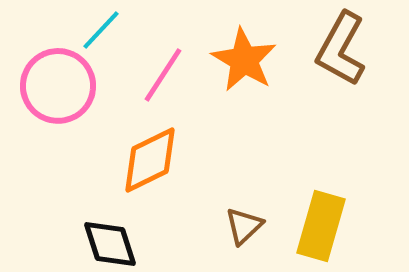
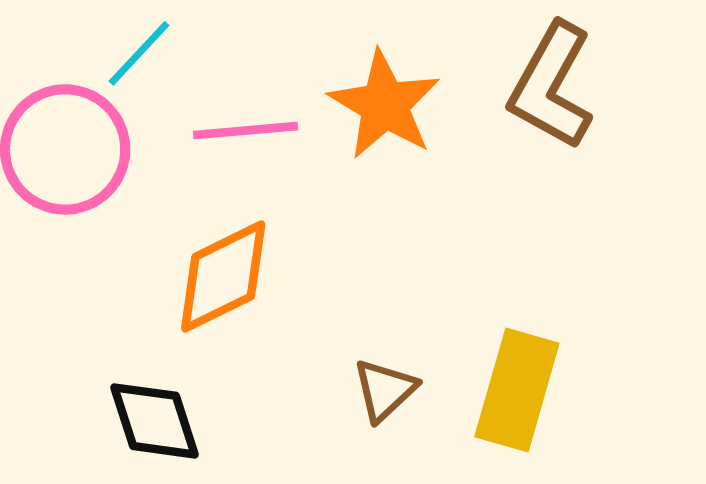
pink line: (163, 75) -> (246, 131), turned 52

